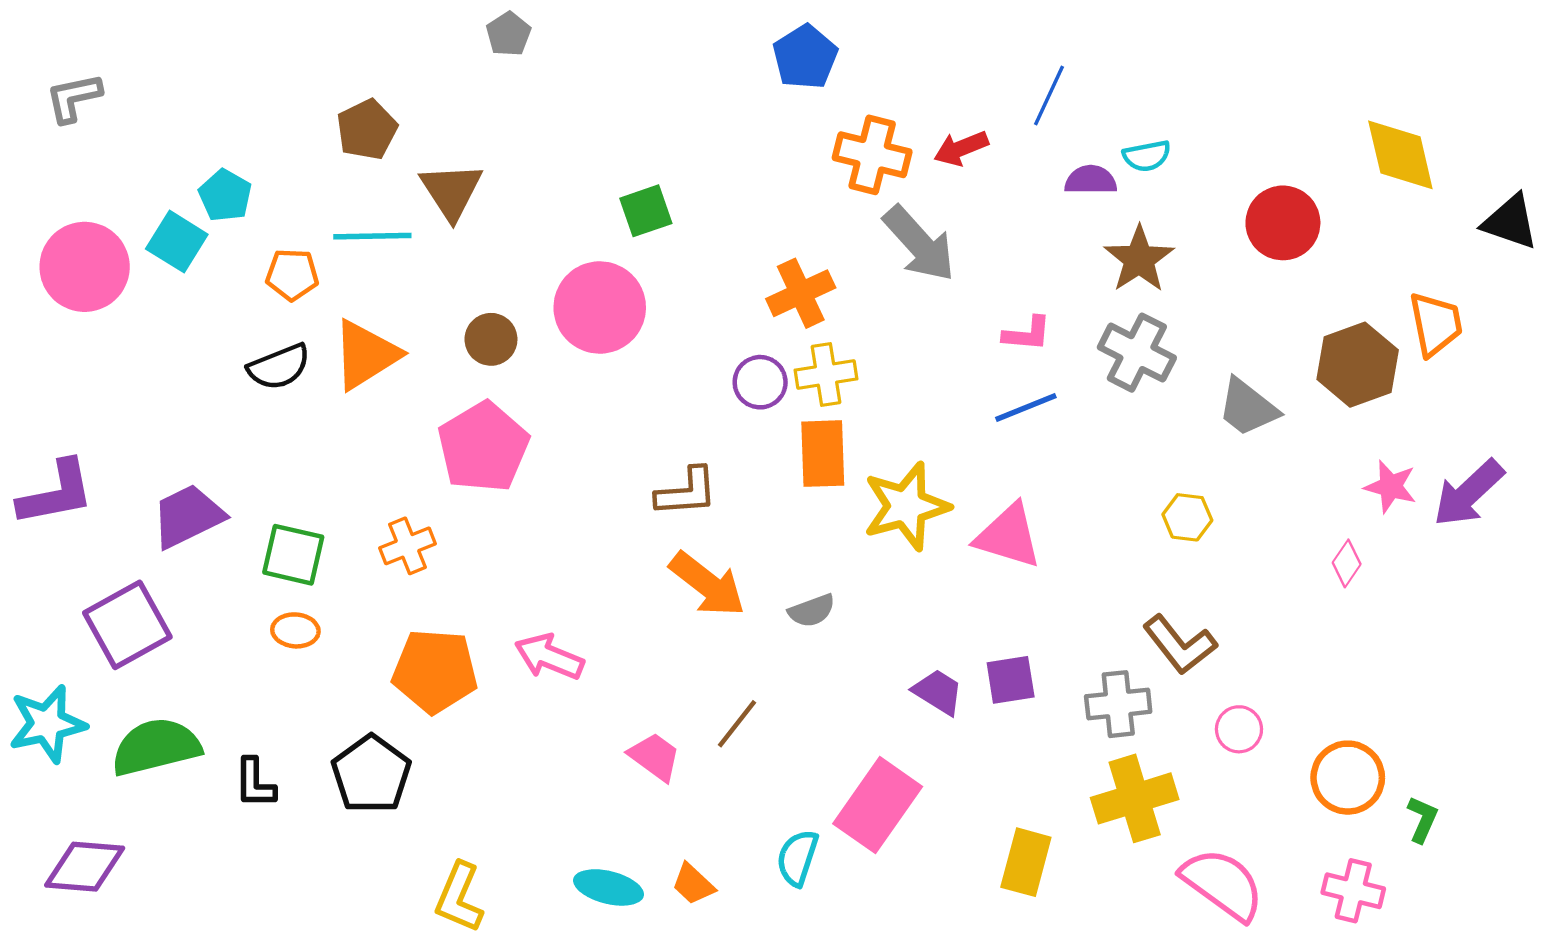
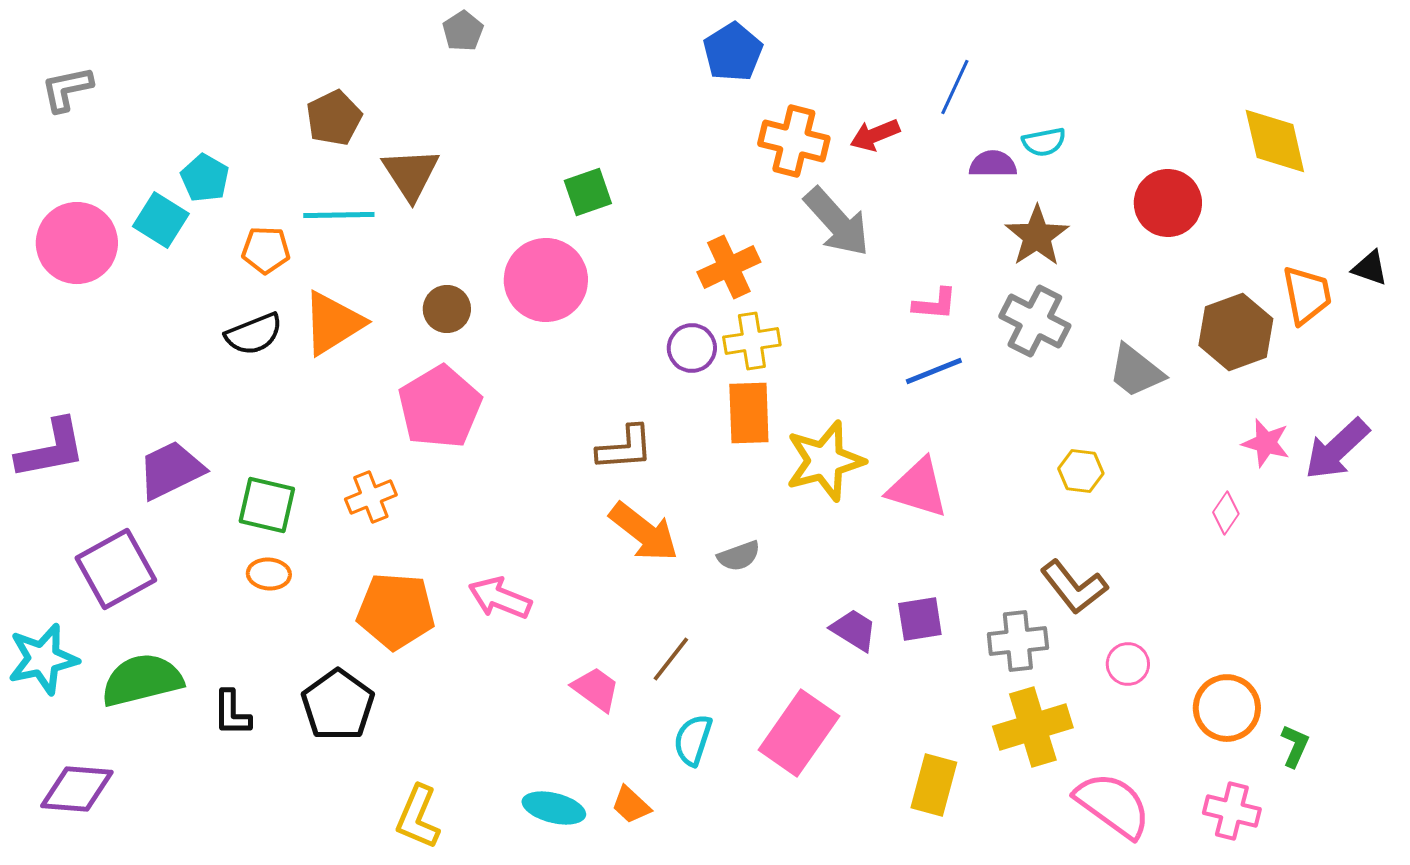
black triangle: (1510, 222) -> (1370, 268), moved, size x0.7
cyan semicircle: (797, 858) -> (693, 740), moved

